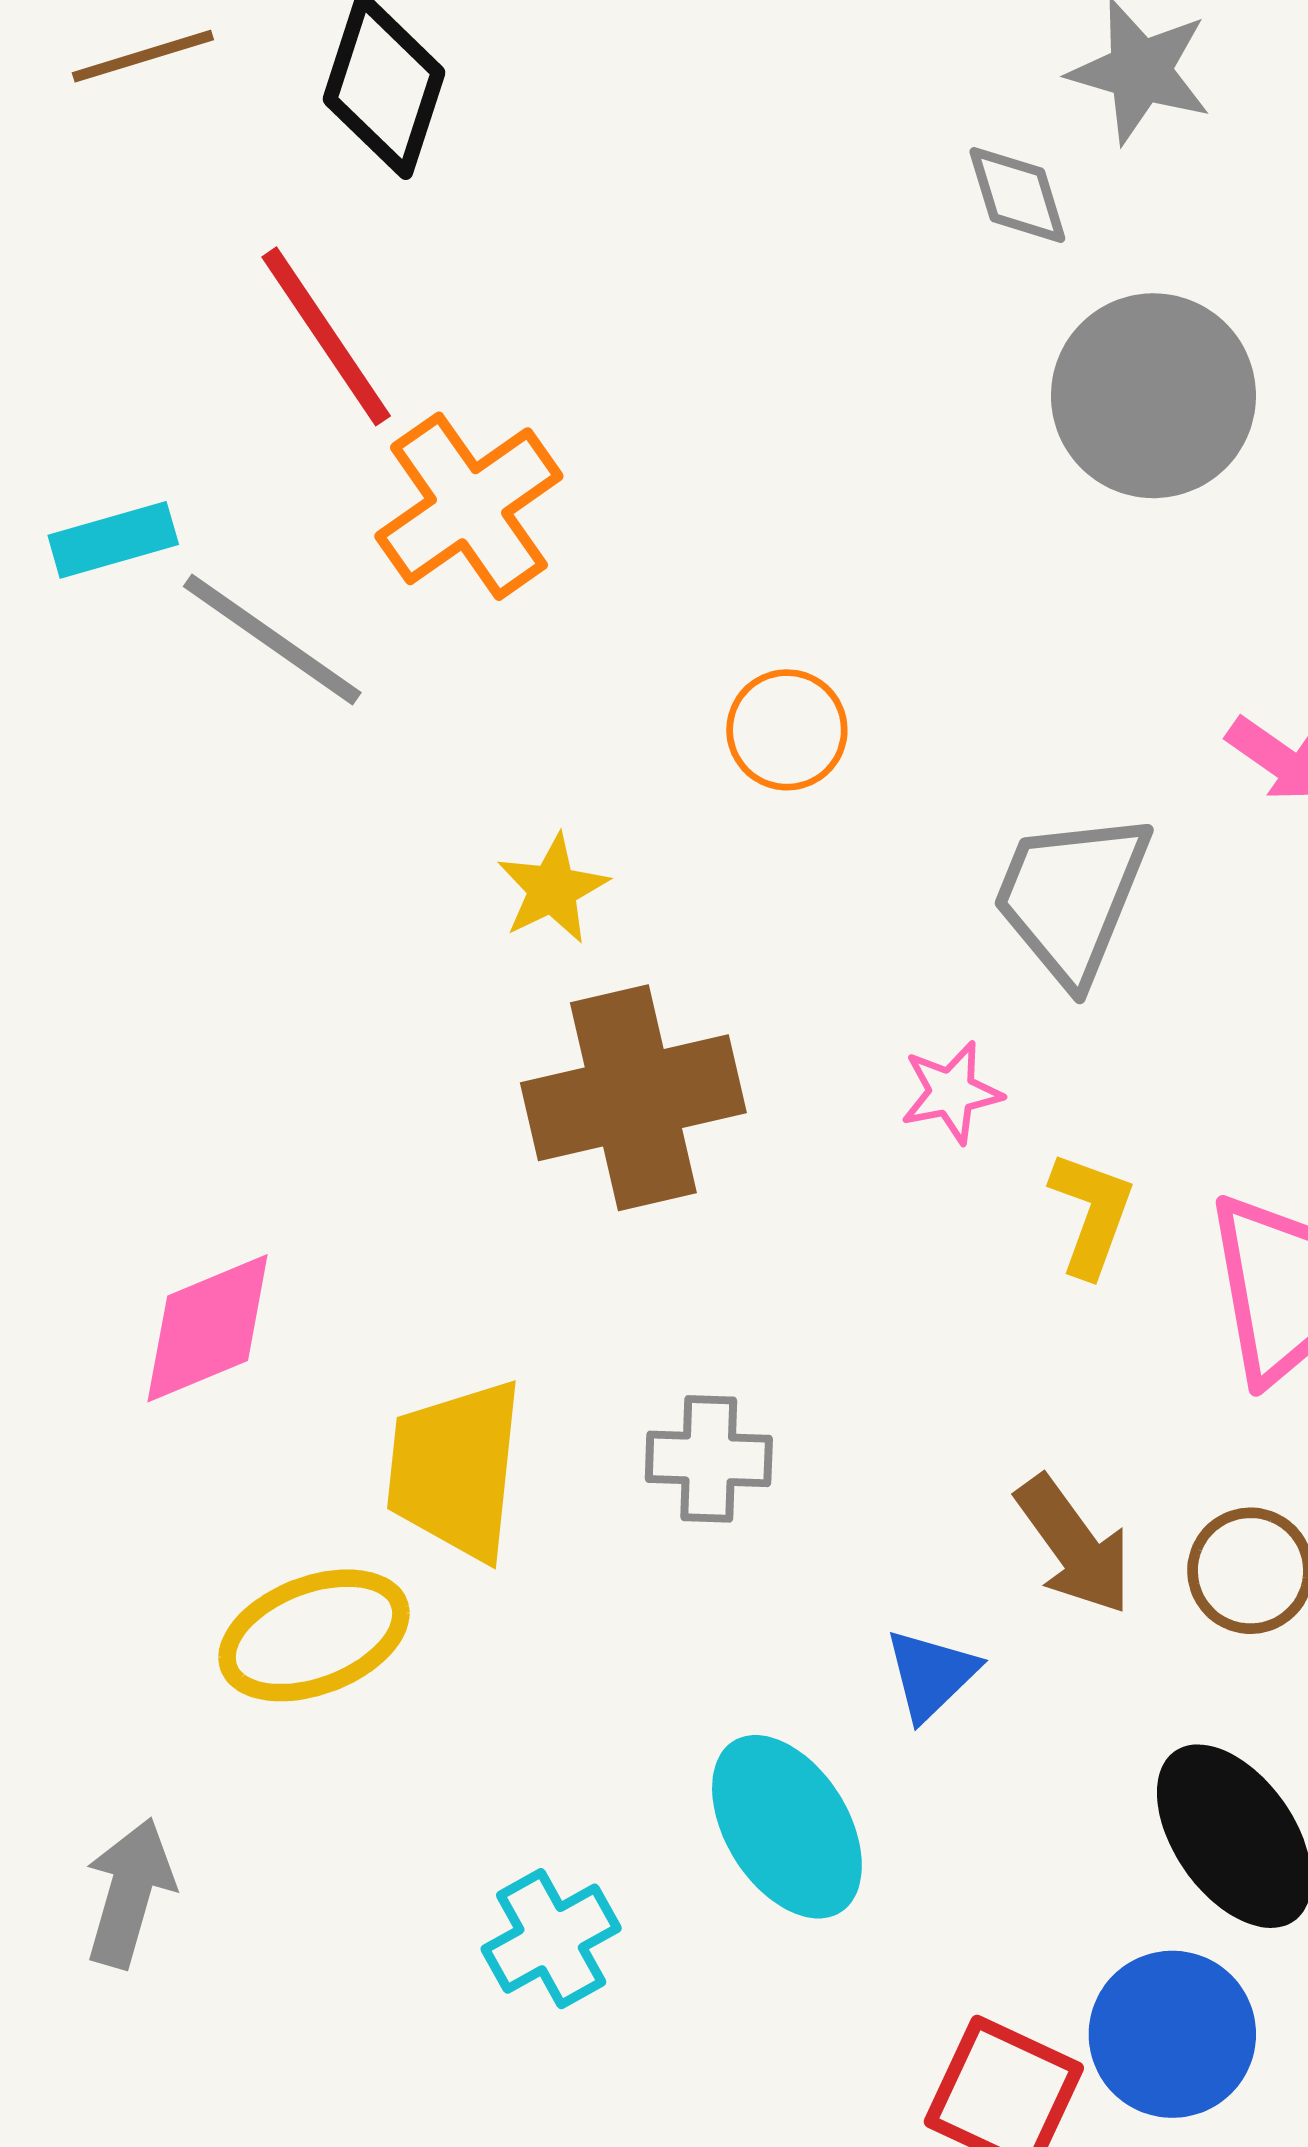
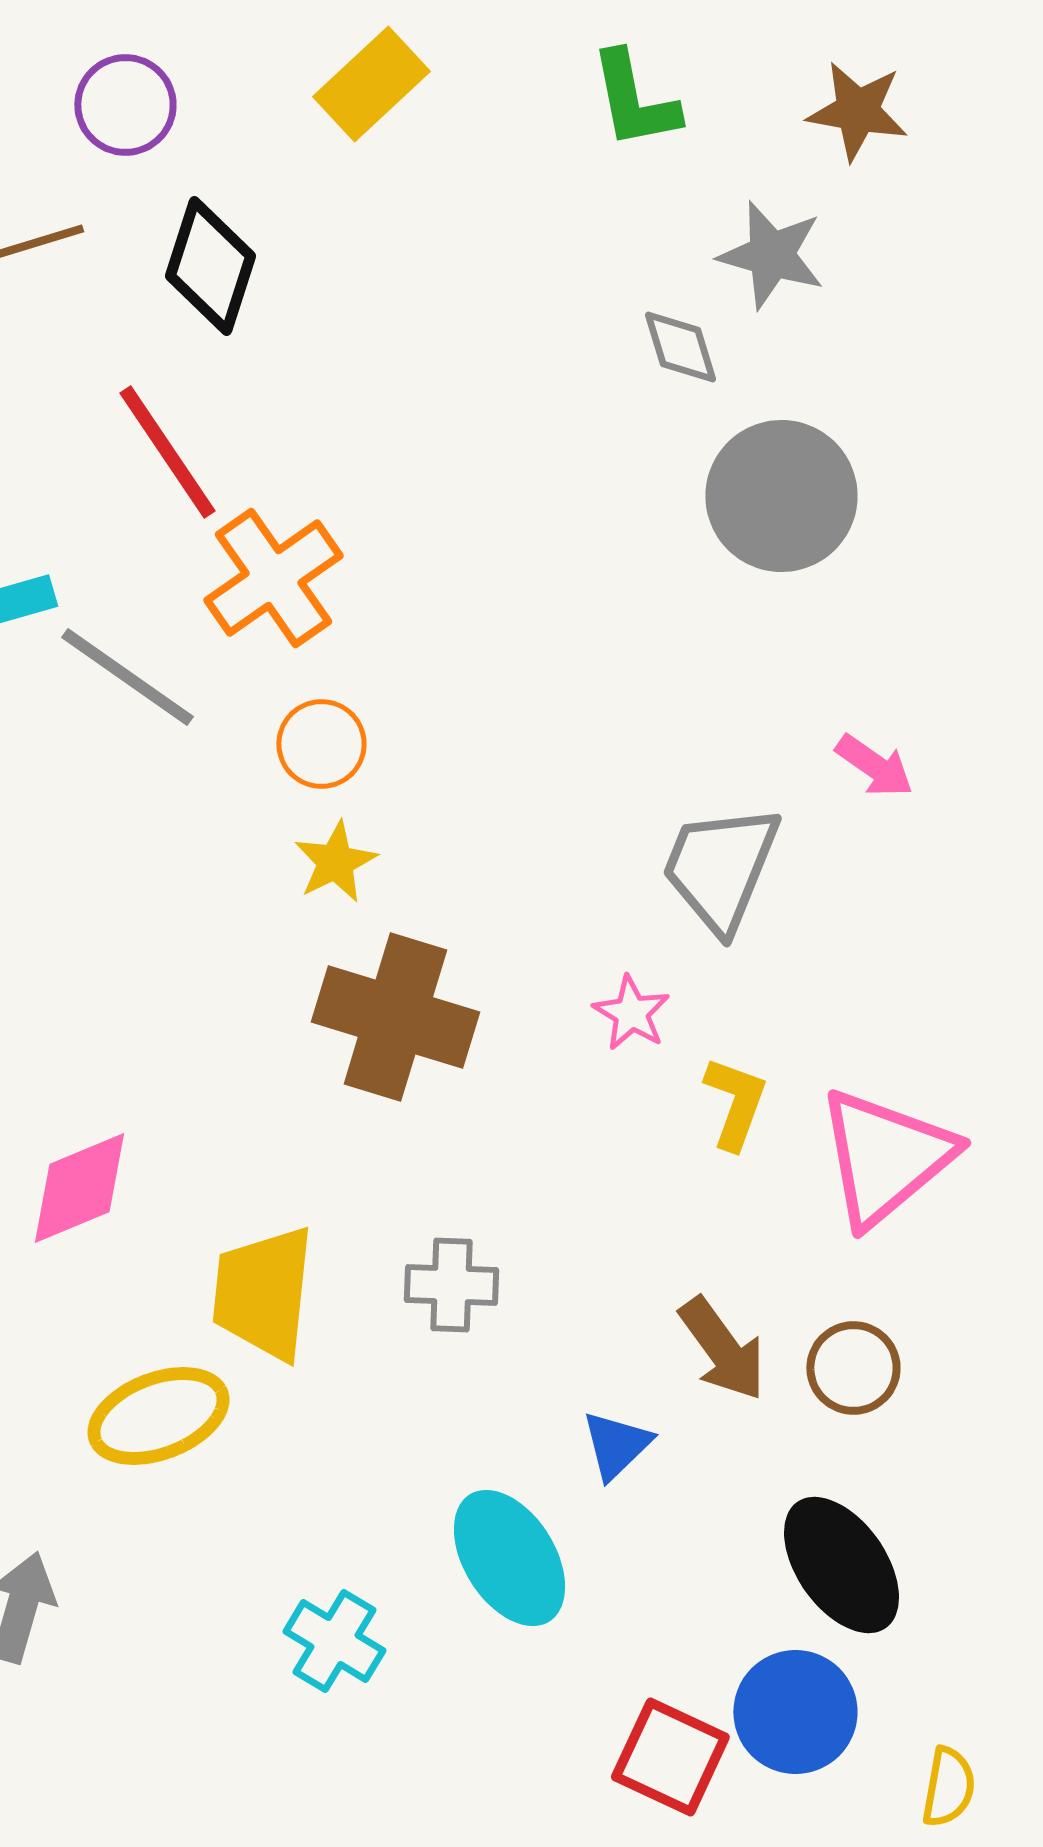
orange circle: (787, 730) -> (321, 744), moved
pink star: (951, 1092) -> (631, 1013), turned -30
brown cross: (633, 1098) -> (395, 1017), turned 30
cyan cross: (551, 1939) -> (334, 1641), turned -30

